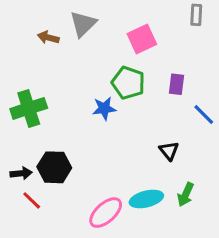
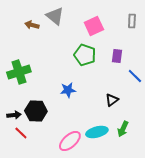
gray rectangle: (196, 15) -> (132, 21), moved
gray triangle: (83, 24) -> (55, 16), turned -36
blue star: (104, 108) -> (68, 90), moved
black triangle: (169, 151) -> (112, 100), turned 32

